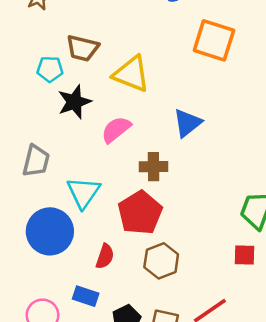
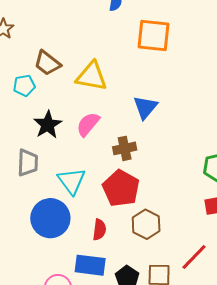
brown trapezoid: (82, 48) -> (47, 63), turned 36
black star: (74, 102) -> (48, 125), moved
blue rectangle: (86, 296) -> (90, 265), size x1.4

